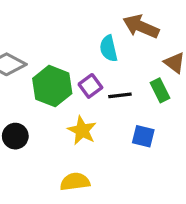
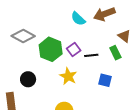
brown arrow: (141, 26) -> (104, 14), turned -45
cyan semicircle: (109, 48) -> (78, 19), moved, turned -35

